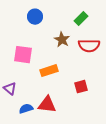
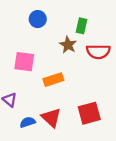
green rectangle: (81, 19) -> (81, 26), moved, turned -32
red square: (81, 87) -> (89, 113), moved, size x1.5
red triangle: (47, 105) -> (51, 118), turned 36

